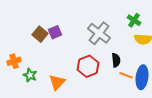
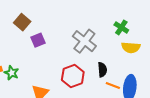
brown square: (40, 34) -> (22, 22), moved
green star: (30, 75) -> (12, 73), moved

